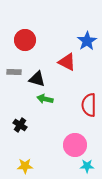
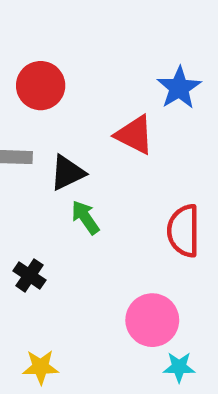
black triangle: (37, 79) -> (67, 173), turned -42
green arrow: (45, 99) -> (85, 217), turned 42

